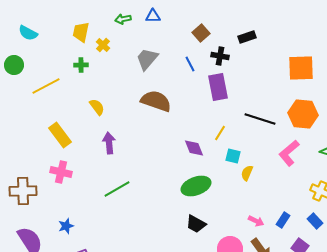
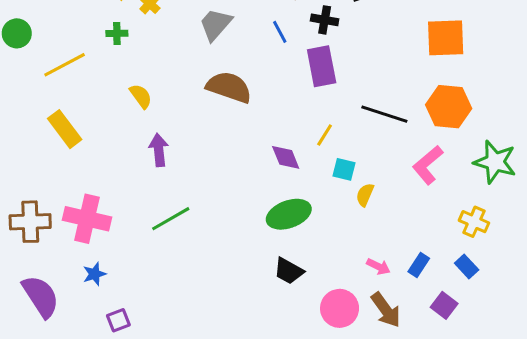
yellow rectangle: (60, 135) -> (65, 129), moved
pink cross: (61, 172) -> (87, 219), moved, size x1.4

